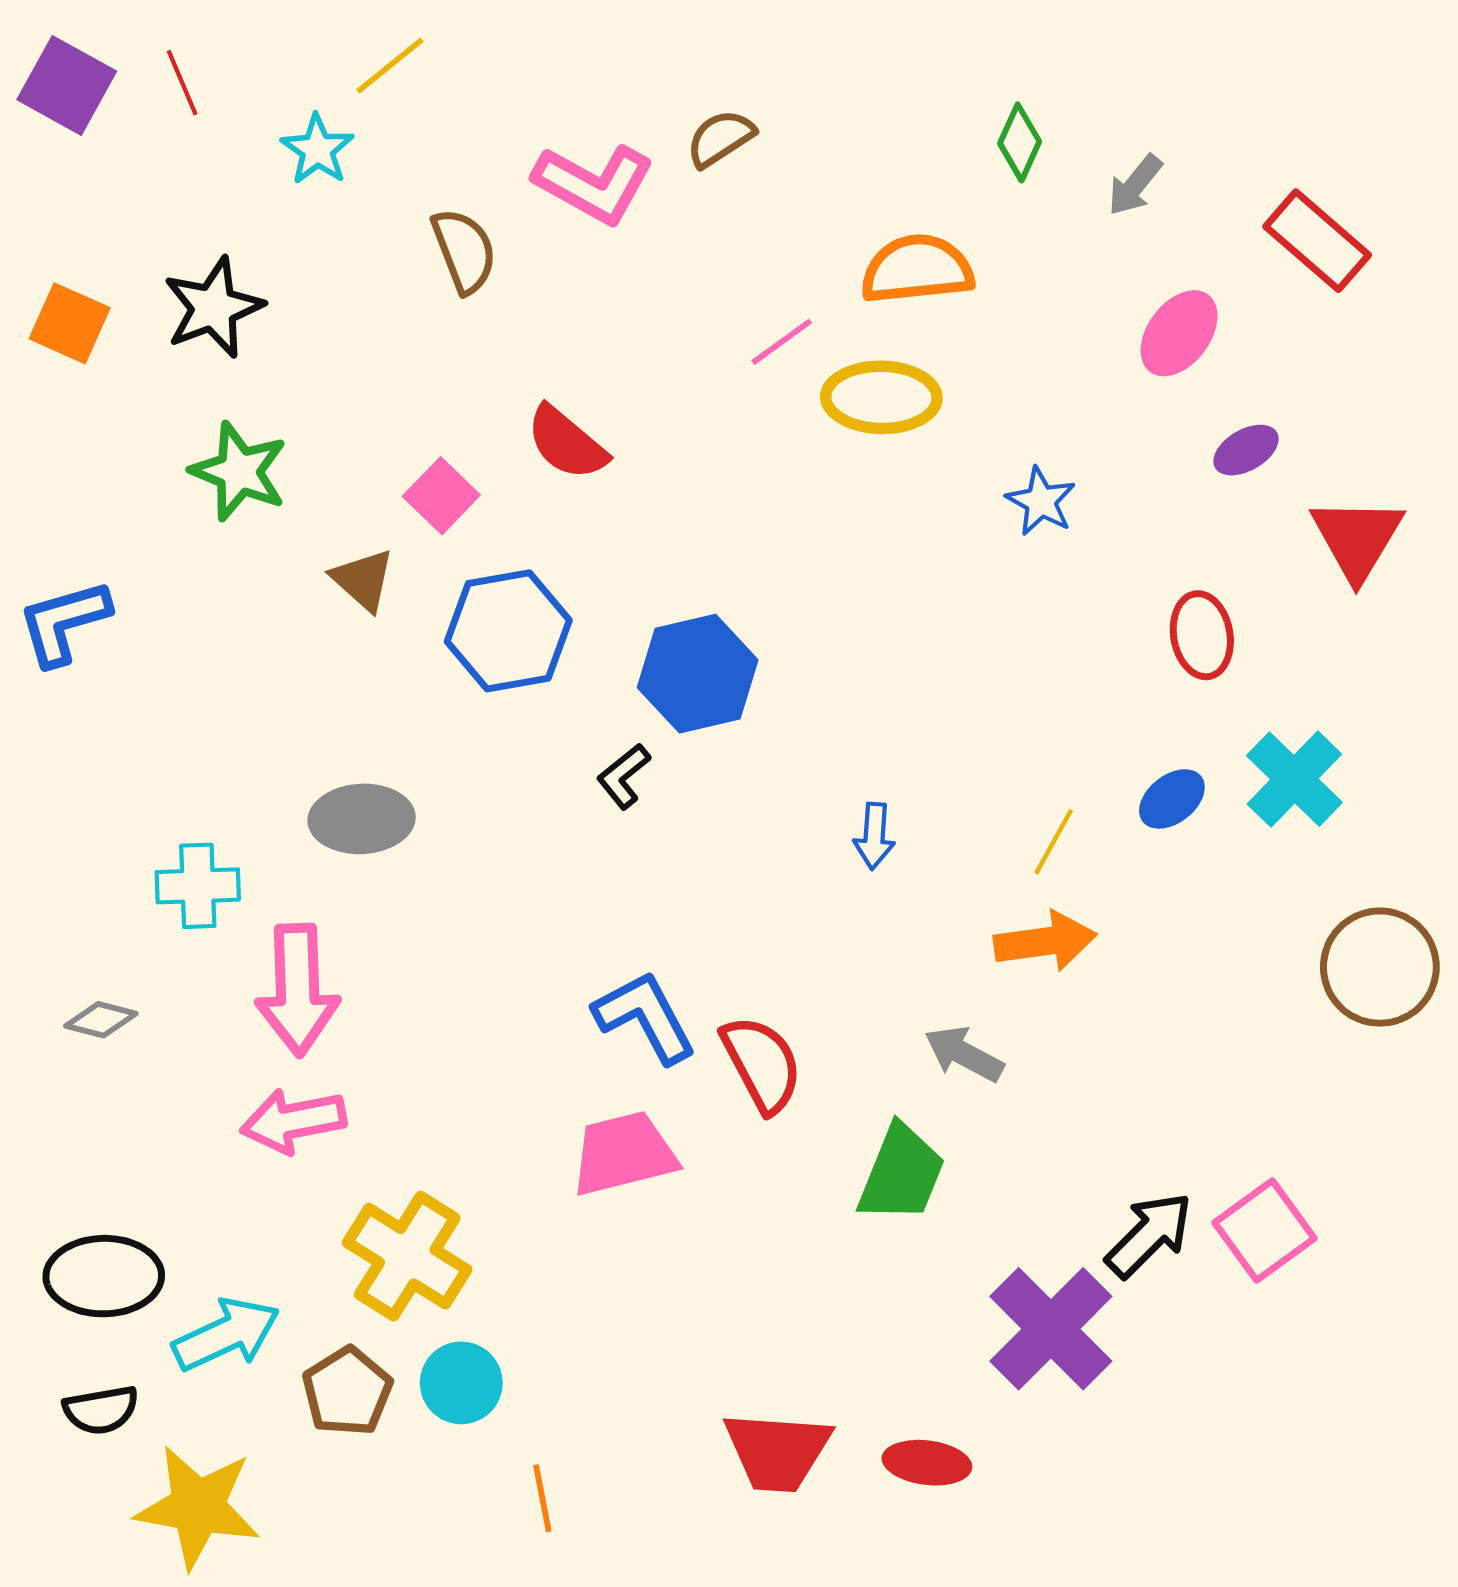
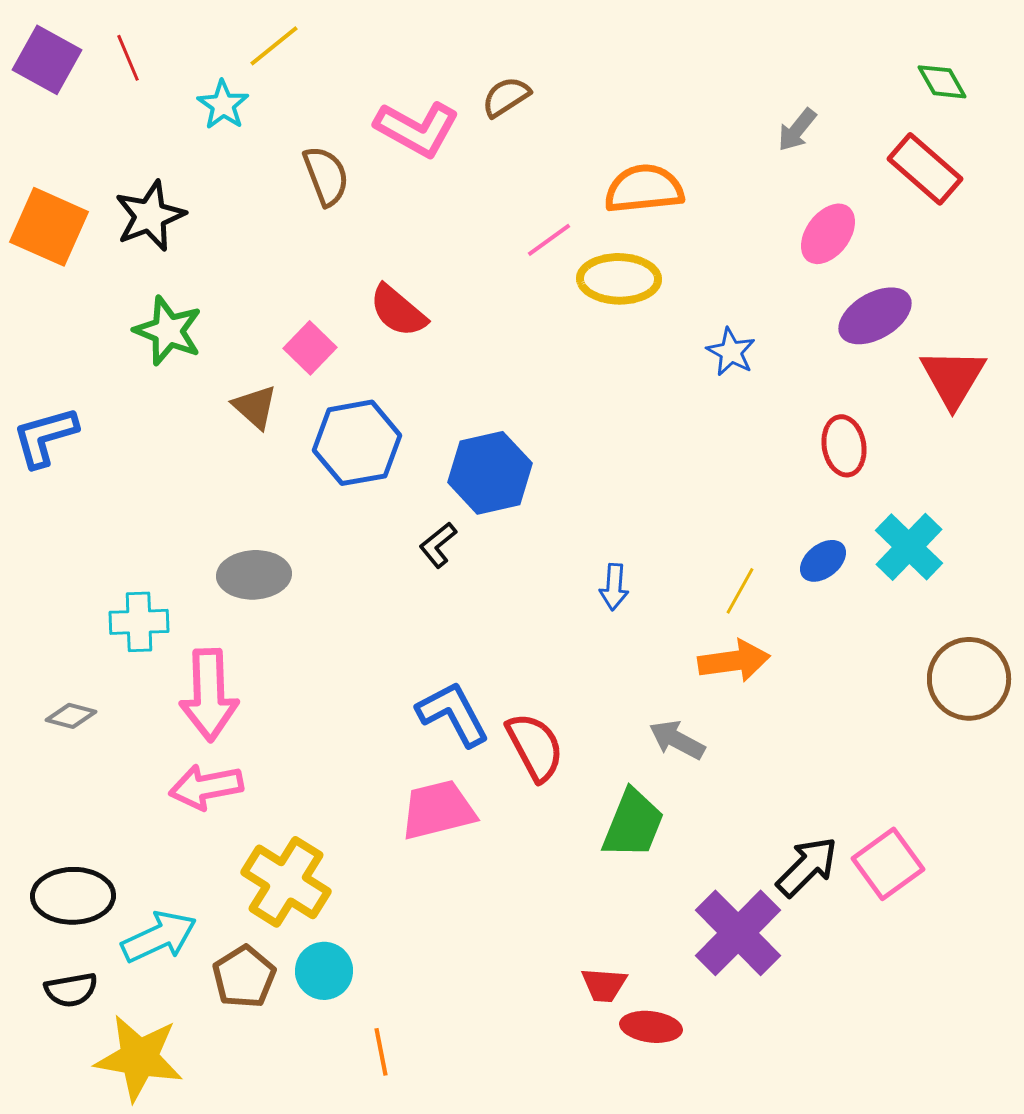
green diamond: (1020, 142) -> (942, 82), moved, turned -54
orange square: (70, 323) -> (49, 227), size x1.4
purple ellipse: (1246, 450) -> (875, 316), size x1.6
red trapezoid: (777, 1451) -> (604, 985), moved, size x0.6

